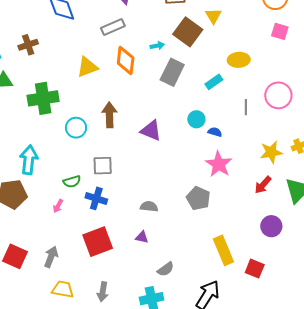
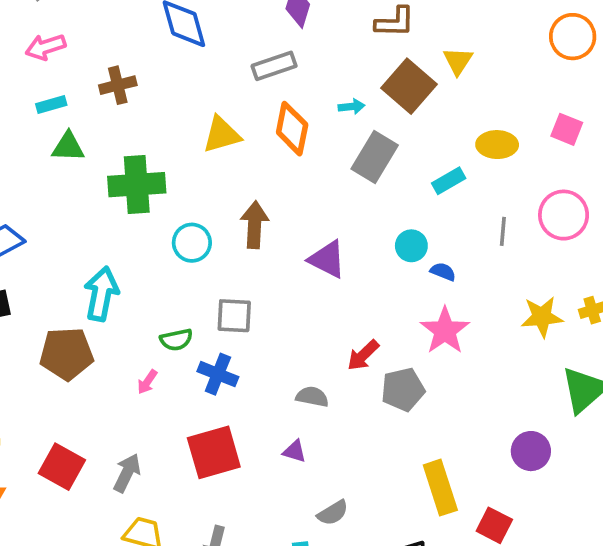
pink square: (280, 31) -> (567, 129), moved
red arrow: (263, 185) -> (363, 355), moved
gray pentagon: (198, 198) -> (403, 389), turned 30

